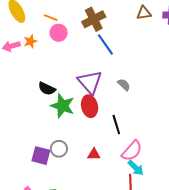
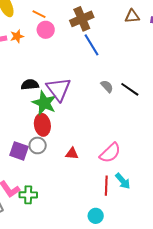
purple triangle: (90, 82) -> (59, 89), moved
black semicircle: (47, 89) -> (30, 85), turned 144
red ellipse: (90, 106) -> (42, 125), moved
black line: (116, 125) -> (130, 89), moved, turned -42
cyan arrow: (136, 168) -> (123, 181), moved

